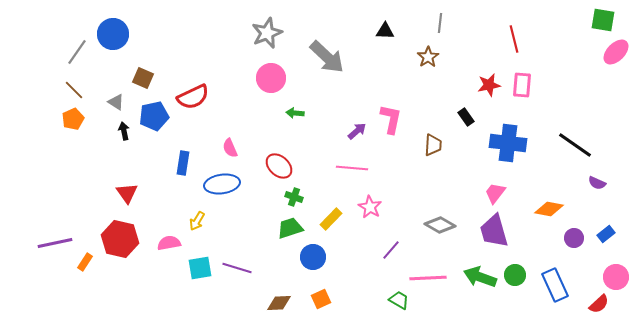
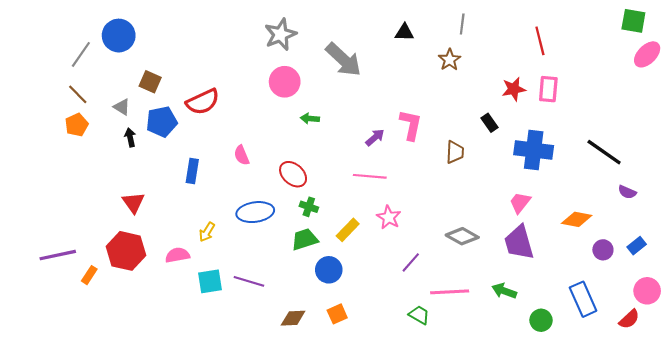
blue ellipse: (222, 184) -> (255, 212), moved
green circle: (515, 275) -> (541, 320), moved
green arrow: (480, 277) -> (504, 291), size x0.7

